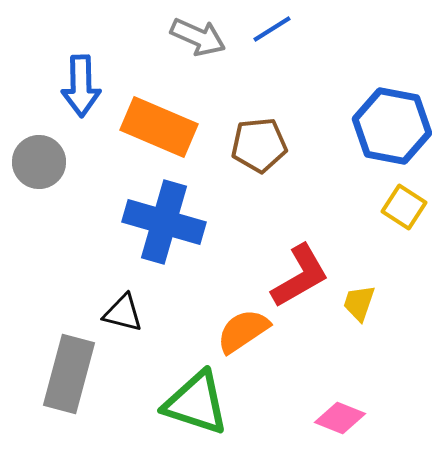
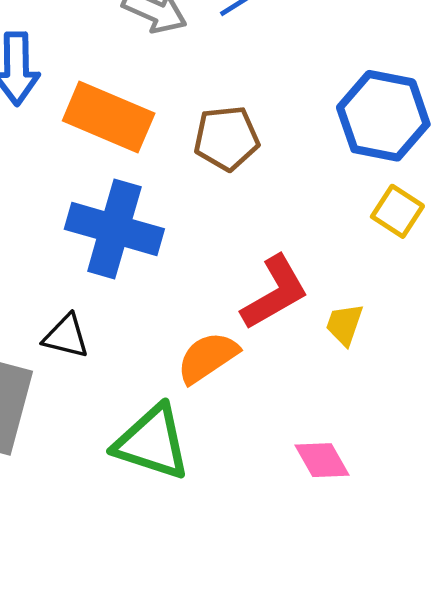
pink diamond: (340, 418) -> (322, 460), turned 39

